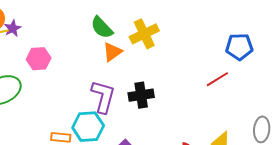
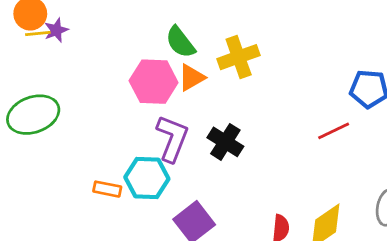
pink hexagon: (39, 59) -> (154, 82), moved, size x1.4
black cross: (141, 95) -> (225, 142), turned 35

